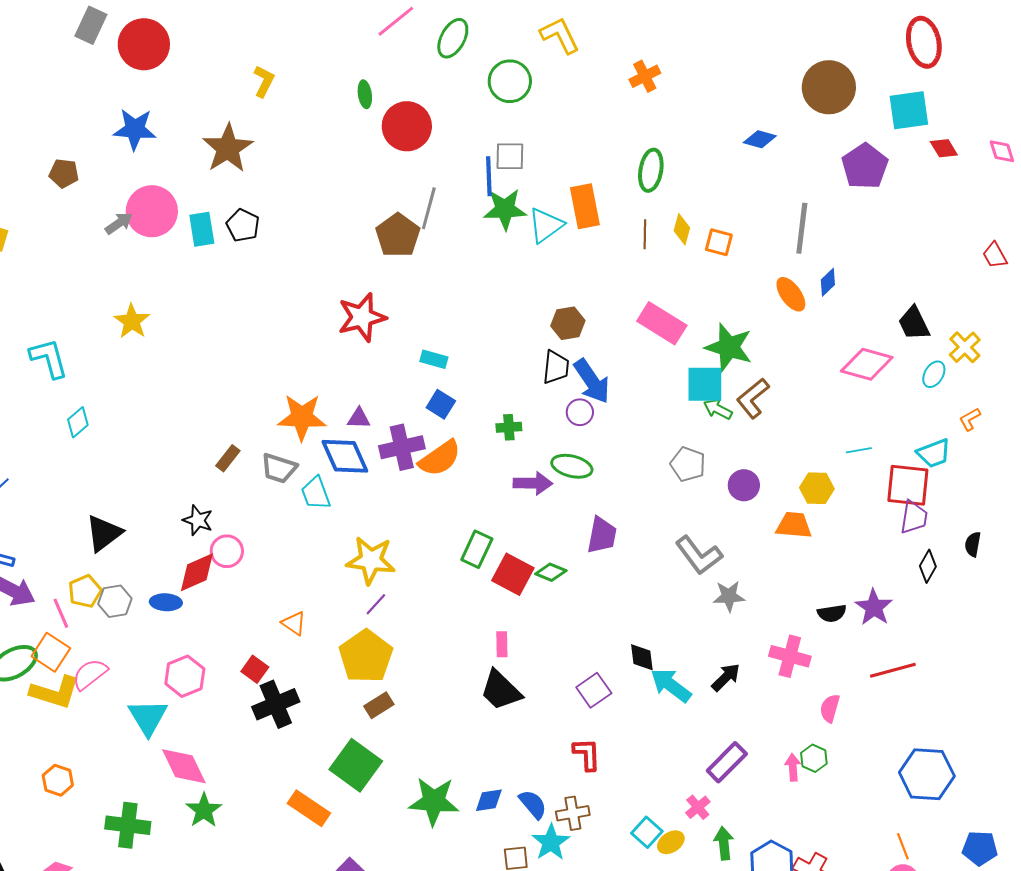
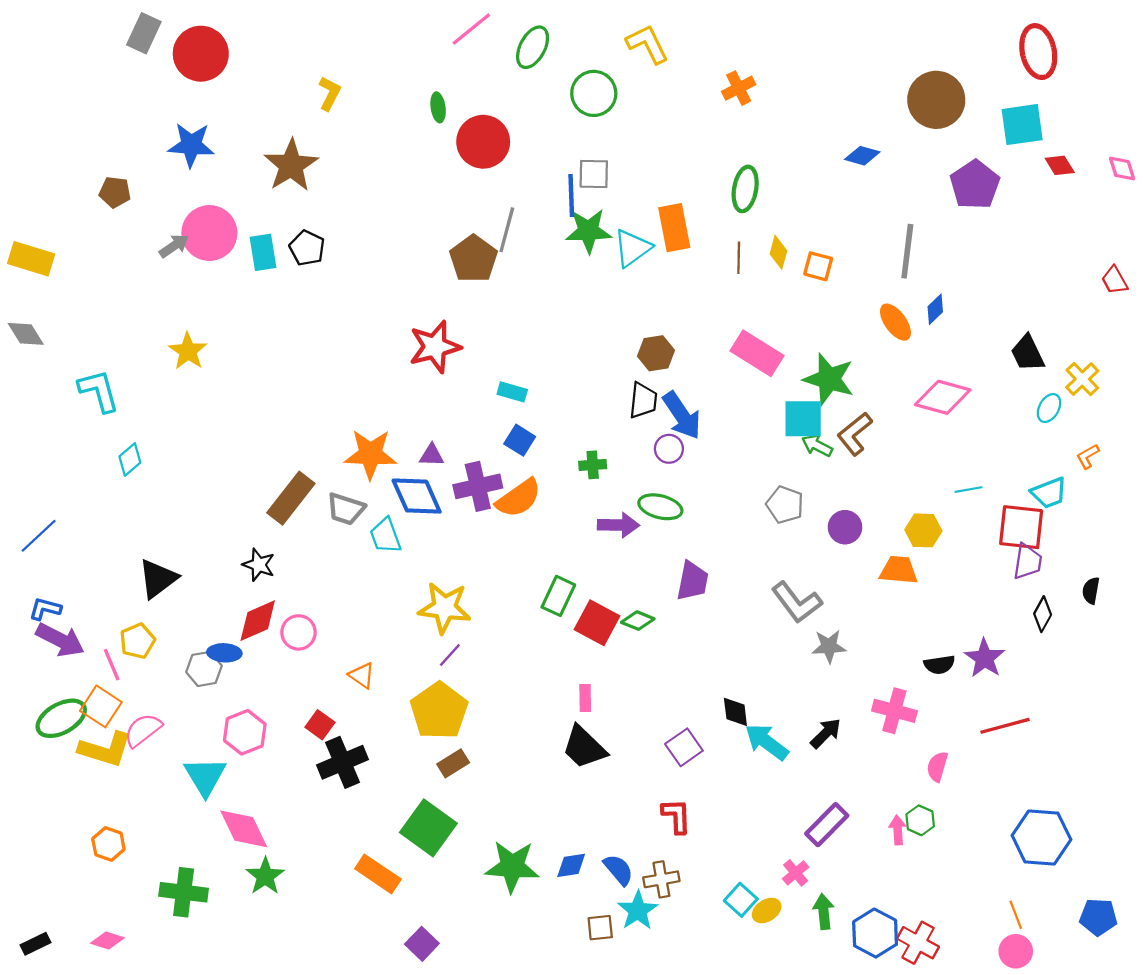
pink diamond: (867, 364) -> (943, 397), moved
brown rectangle: (228, 458) -> (291, 498), size x1.8
pink circle: (227, 551) -> (298, 632), moved
gray hexagon: (115, 601) -> (204, 669), moved

